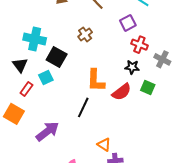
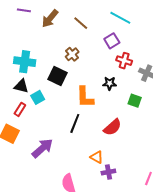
black square: (57, 57) -> (57, 76), moved
black triangle: (20, 65) -> (21, 86), moved, turned -35
black star: (132, 67) -> (110, 83), moved
red semicircle: (122, 92) -> (112, 127), moved

